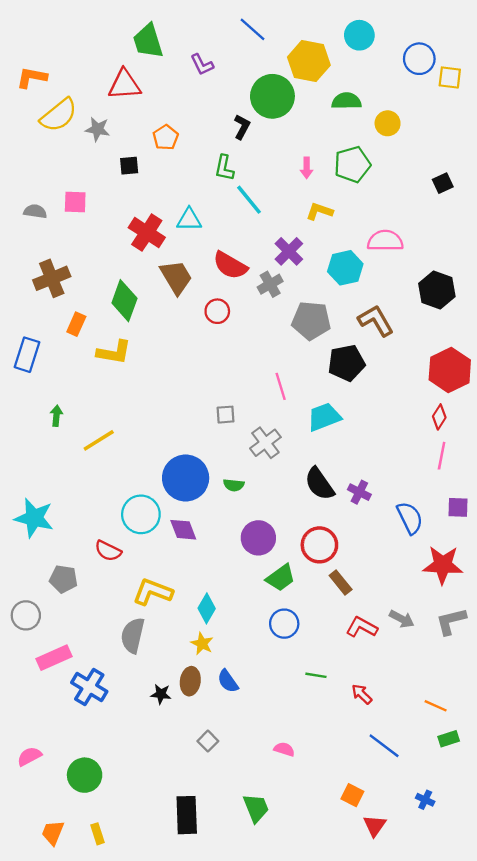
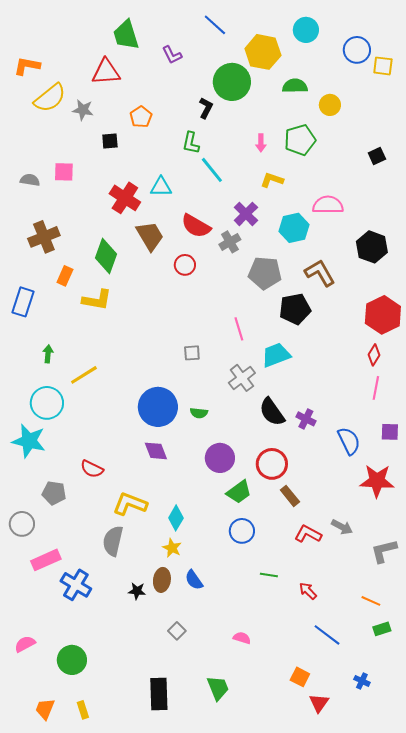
gray cross: (265, 443) -> (242, 378), moved
cyan circle: (141, 514) -> (47, 403), moved
gray L-shape: (451, 621) -> (384, 551), moved

